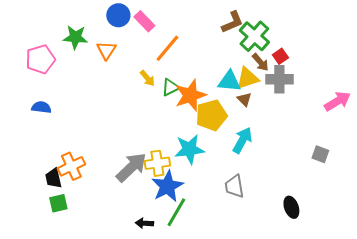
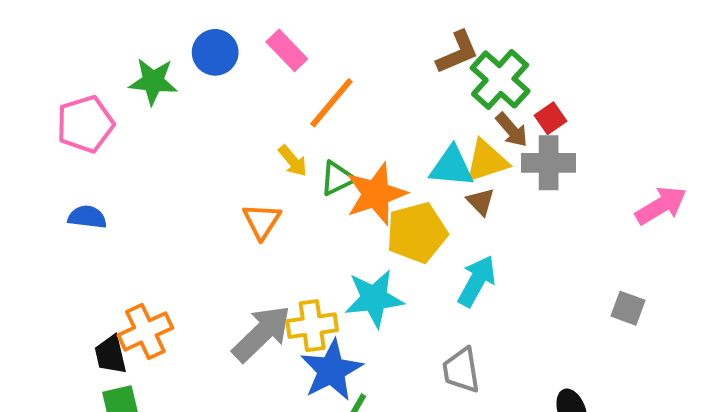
blue circle: (118, 15) -> (215, 52), moved
orange triangle: (106, 50) -> (262, 221), moved

